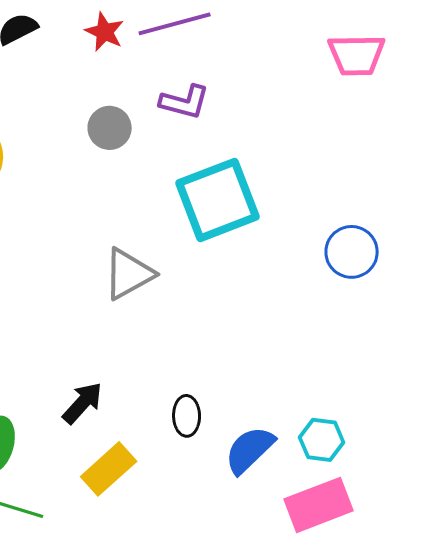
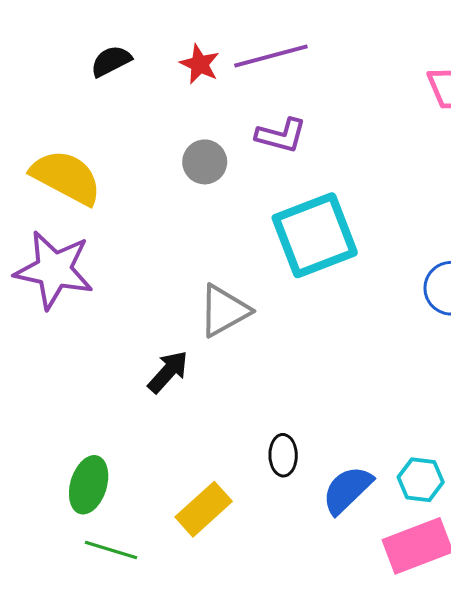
black arrow: (83, 403) -> (168, 372), moved

